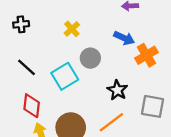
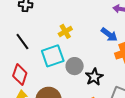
yellow cross: (72, 29) -> (65, 31), moved
gray circle: (90, 58) -> (75, 66), moved

